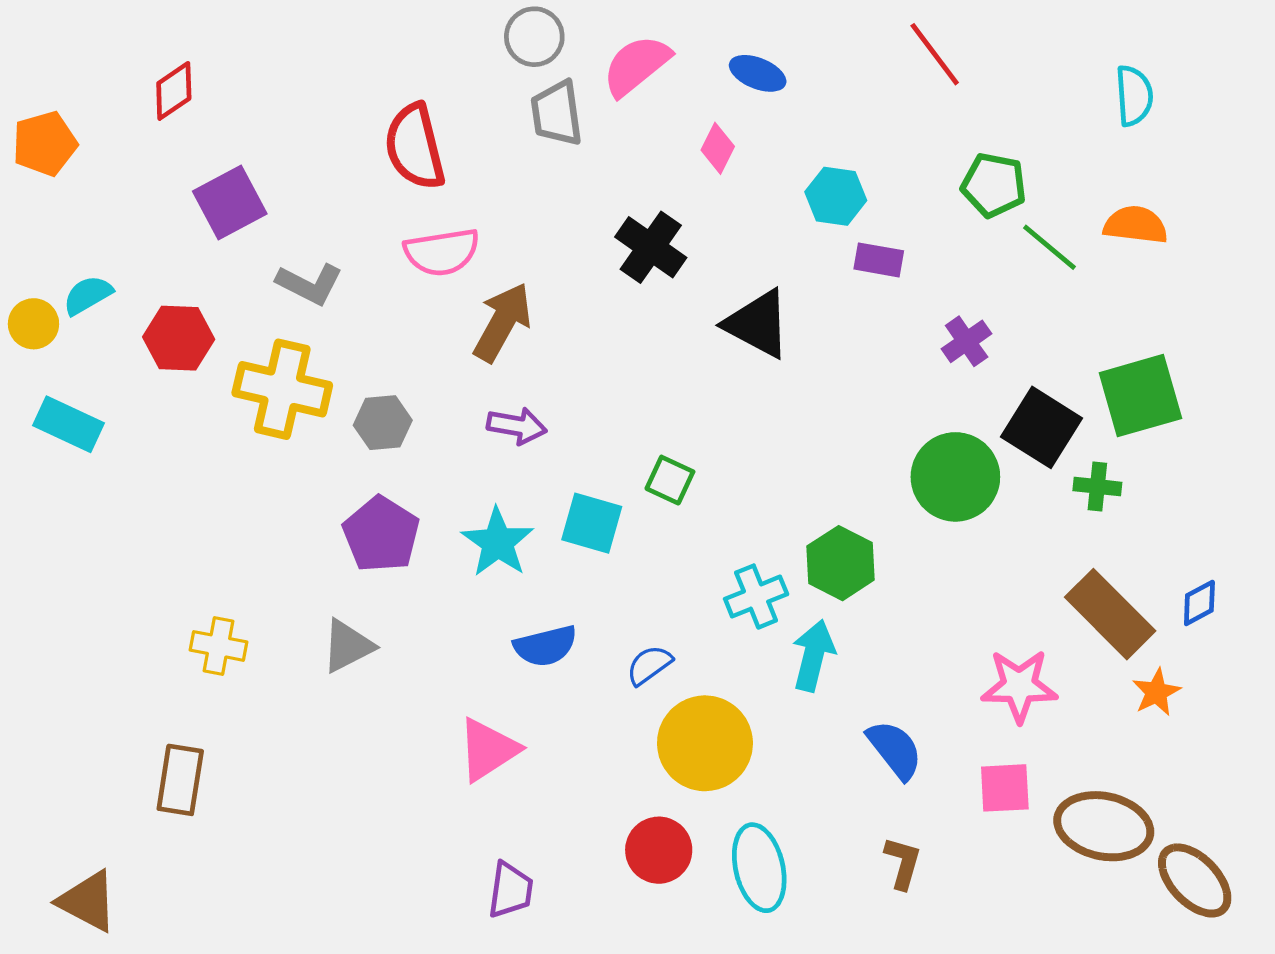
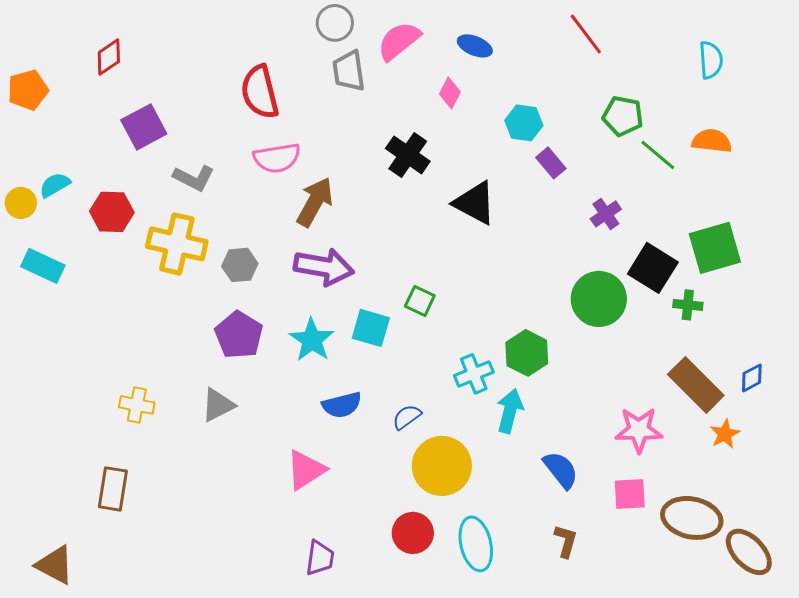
purple rectangle: (879, 260) -> (551, 163), turned 40
purple arrow: (517, 426) -> (324, 267), size x1.6

